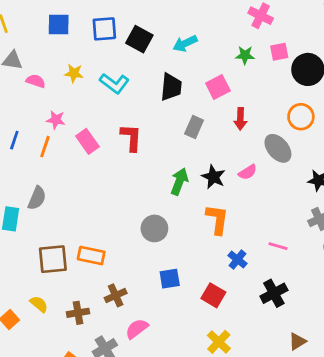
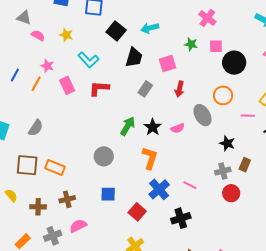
black square: (139, 39) -> (116, 31), moved
cyan L-shape: (114, 83) -> (88, 60), moved
red L-shape: (131, 138) -> (99, 88), turned -100
gray semicircle: (37, 198) -> (36, 128), moved
blue cross: (238, 260) -> (159, 189), size x1.5

